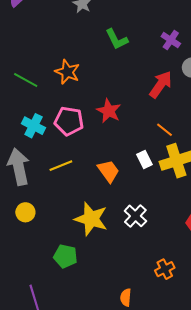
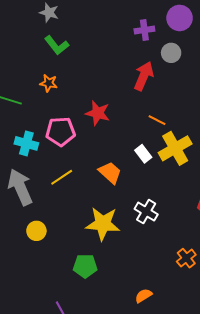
green L-shape: (117, 39) -> (57, 45), moved
purple cross: (171, 40) -> (144, 30), turned -30
orange star: (67, 72) -> (49, 83), size x0.7
orange semicircle: (126, 298) -> (143, 296), moved, turned 66

